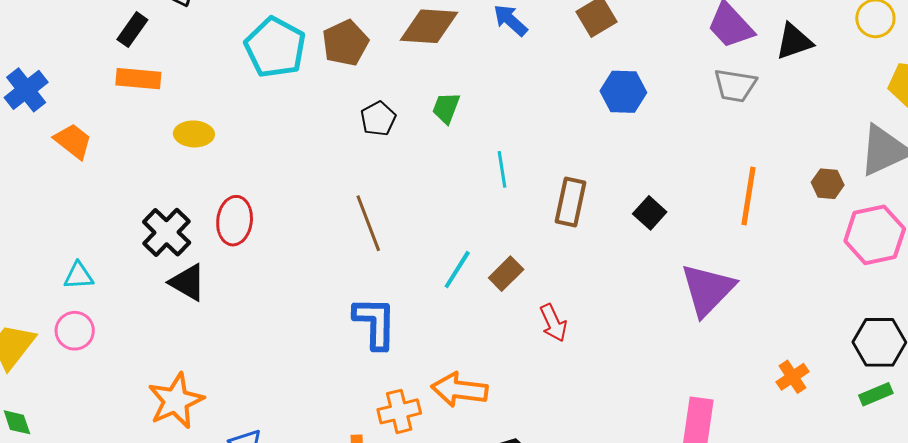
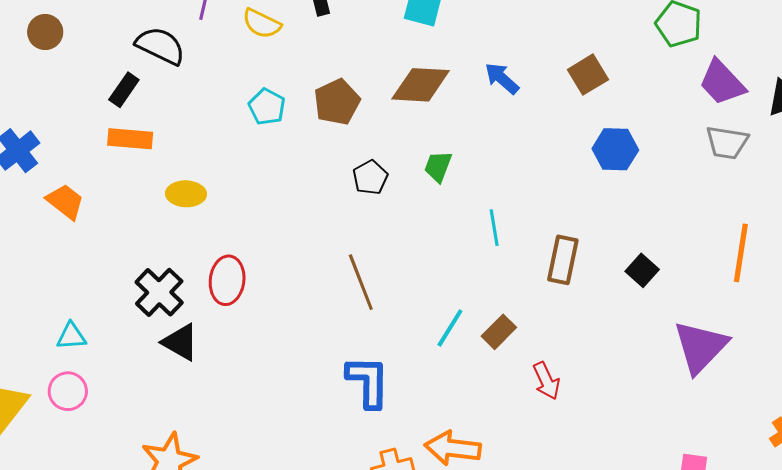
cyan pentagon: (275, 47) -> (267, 107), size x0.6

